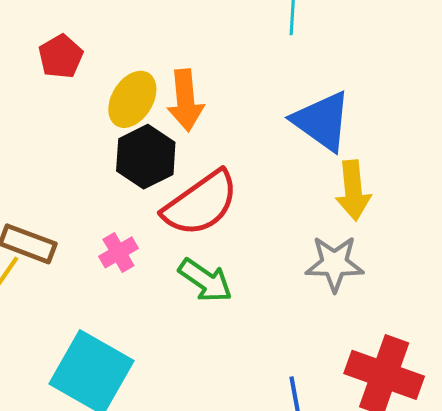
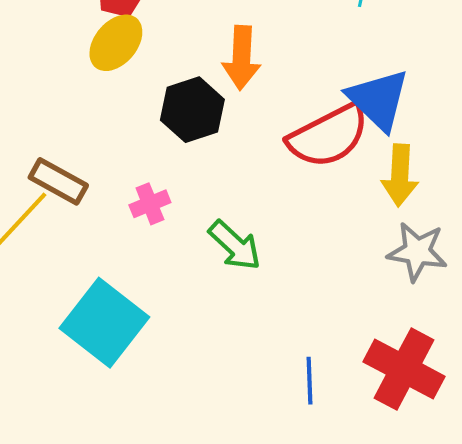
yellow ellipse: (132, 99) -> (116, 43), moved
red semicircle: (201, 203) -> (328, 136), moved
gray star: (334, 264) -> (417, 252), moved

